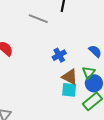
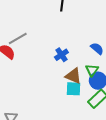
gray line: (38, 19) -> (18, 39), moved, turned -48

